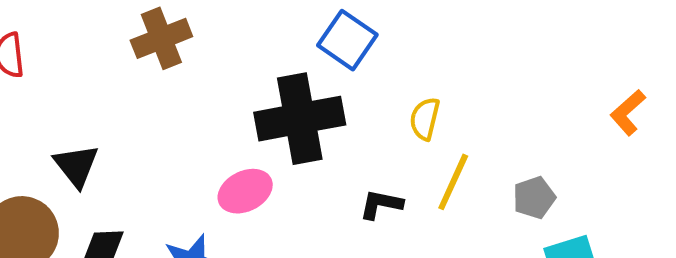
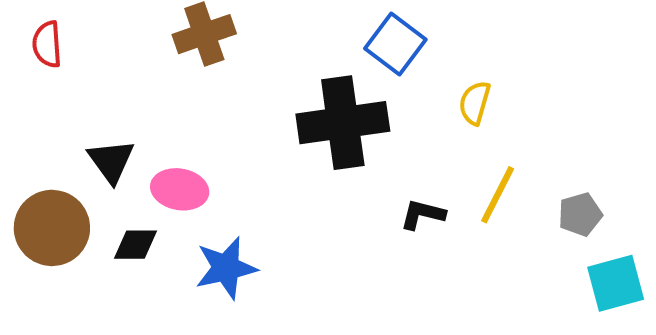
yellow semicircle: (425, 119) -> (475, 103), moved
pink ellipse: (245, 191) -> (180, 189), moved, turned 34

